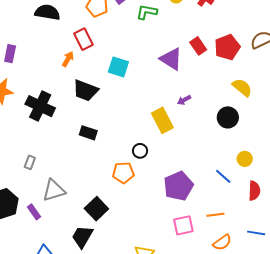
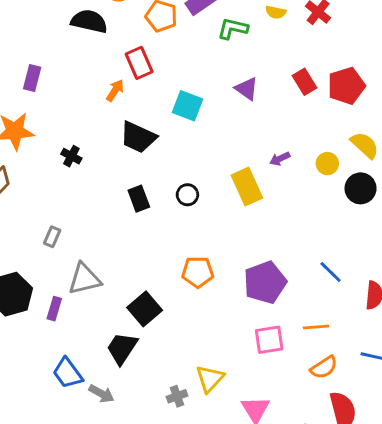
purple triangle: (171, 59) -> (247, 89), moved, size x0.7
black cross: (40, 106) -> (71, 156), size x0.5
black circle: (228, 117) -> (361, 188), moved
black rectangle: (88, 133) -> (139, 199), turned 48
black circle: (140, 151) -> (187, 195), moved
yellow circle: (245, 159) -> (327, 164), moved
orange pentagon: (123, 173) -> (198, 272), moved
purple rectangle: (34, 212) -> (54, 309), turned 49

